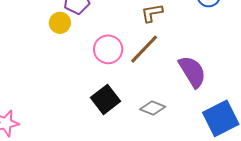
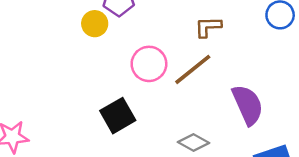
black square: (106, 99) -> (118, 116), moved

